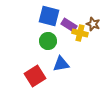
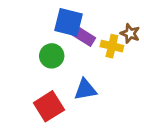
purple rectangle: (69, 25) -> (84, 36), moved
green circle: (48, 41) -> (52, 56), moved

